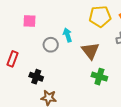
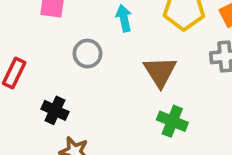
cyan arrow: (68, 35) -> (124, 18), moved

